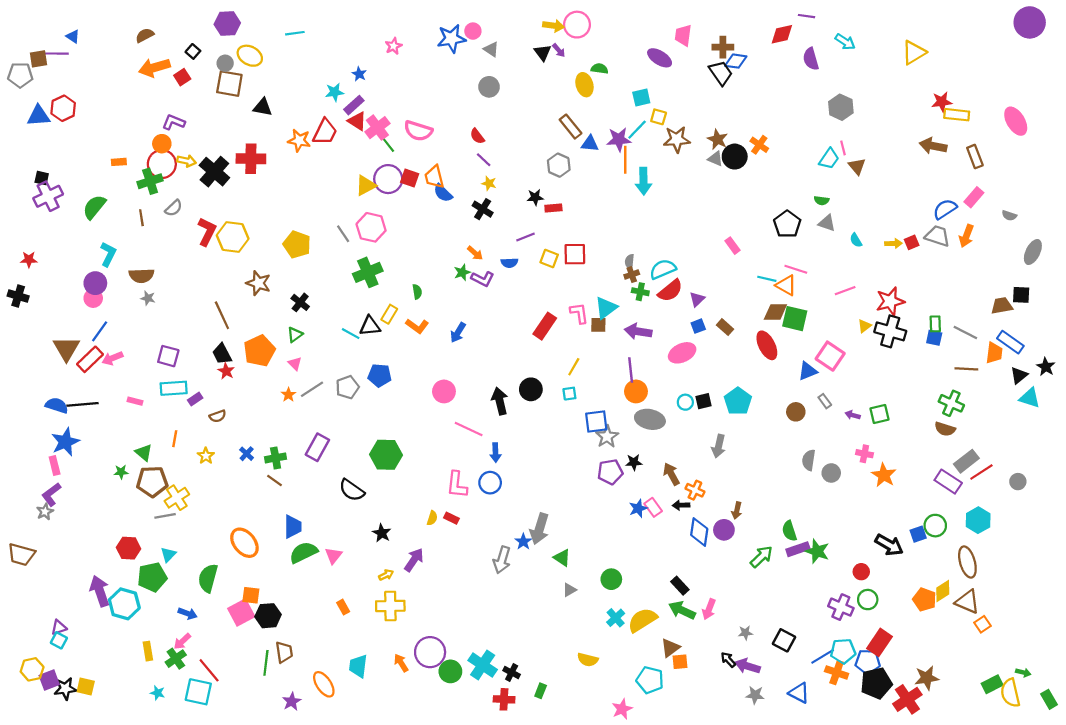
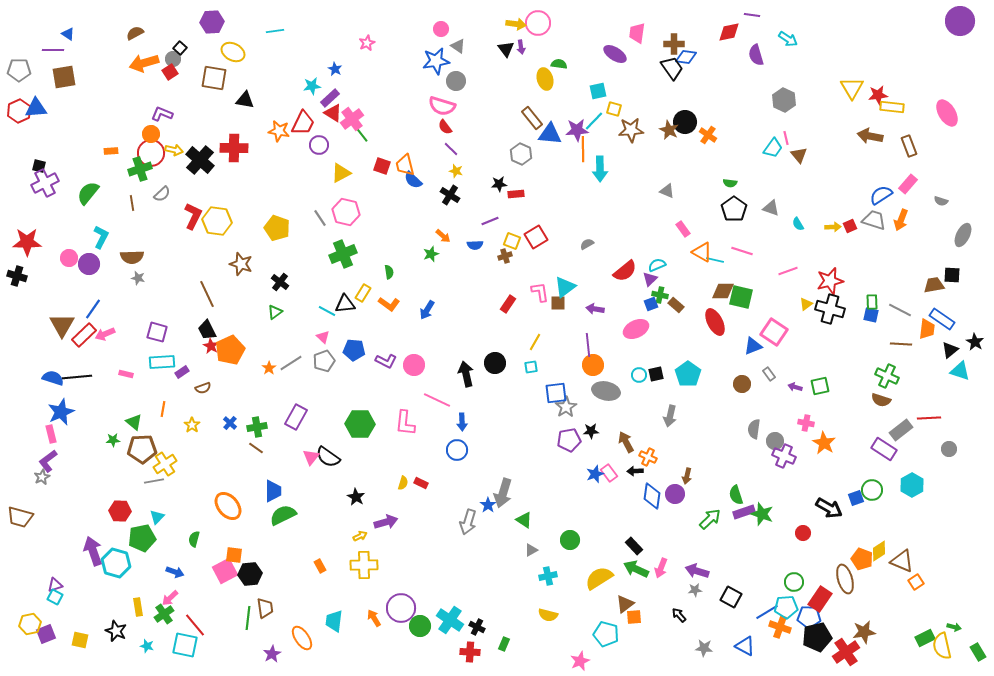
blue star: (451, 39) -> (436, 61), moved
purple arrow: (559, 50) -> (521, 47), turned 32
yellow triangle: (914, 52) -> (852, 88), moved, turned -30
brown square: (38, 59) -> (64, 77), moved, size x1.4
gray circle: (225, 63) -> (173, 59), moved
red hexagon: (63, 108) -> (19, 111), moved
pink semicircle: (418, 131) -> (442, 106), moved
blue triangle: (590, 144) -> (550, 134), size x1.4
black circle: (735, 157) -> (685, 122), moved
gray triangle: (715, 159) -> (667, 191), moved
purple circle: (388, 179) -> (319, 145), moved, size x0.7
green semicircle: (822, 201) -> (730, 183), moved
red square: (575, 254) -> (536, 237), turned -30
red star: (29, 260) -> (27, 242), size x1.8
gray semicircle: (630, 262) -> (587, 244), turned 56
cyan semicircle: (663, 269) -> (657, 265), moved, size x0.7
brown cross: (632, 275) -> (505, 256), moved
purple L-shape: (483, 279) -> (386, 361), moved
orange triangle: (786, 285) -> (702, 252), moved
green cross: (640, 292) -> (660, 295), moved
pink circle: (93, 298) -> (69, 258), moved
red rectangle: (545, 326) -> (508, 304), size x0.7
purple arrow: (638, 331) -> (595, 309), size x0.7
orange pentagon: (259, 351) -> (230, 350), moved
pink triangle: (295, 364) -> (323, 337), moved
red line: (981, 472) -> (929, 418), moved, turned 30
pink L-shape: (457, 485) -> (405, 423), moved
pink triangle: (333, 556) -> (311, 457), moved
purple arrow: (414, 560) -> (386, 522), turned 40
brown ellipse: (967, 562) -> (845, 579), moved
green semicircle: (208, 578) -> (194, 539), size x0.6
green circle: (868, 600) -> (794, 582), moved
purple cross: (841, 607) -> (784, 456), moved
cyan cross: (616, 618) -> (548, 576), moved, turned 30
purple arrow: (748, 666) -> (697, 571), moved
black star: (65, 689) -> (116, 631), moved, turned 30

